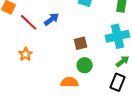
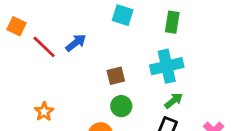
orange star: (26, 54) -> (44, 112), moved

